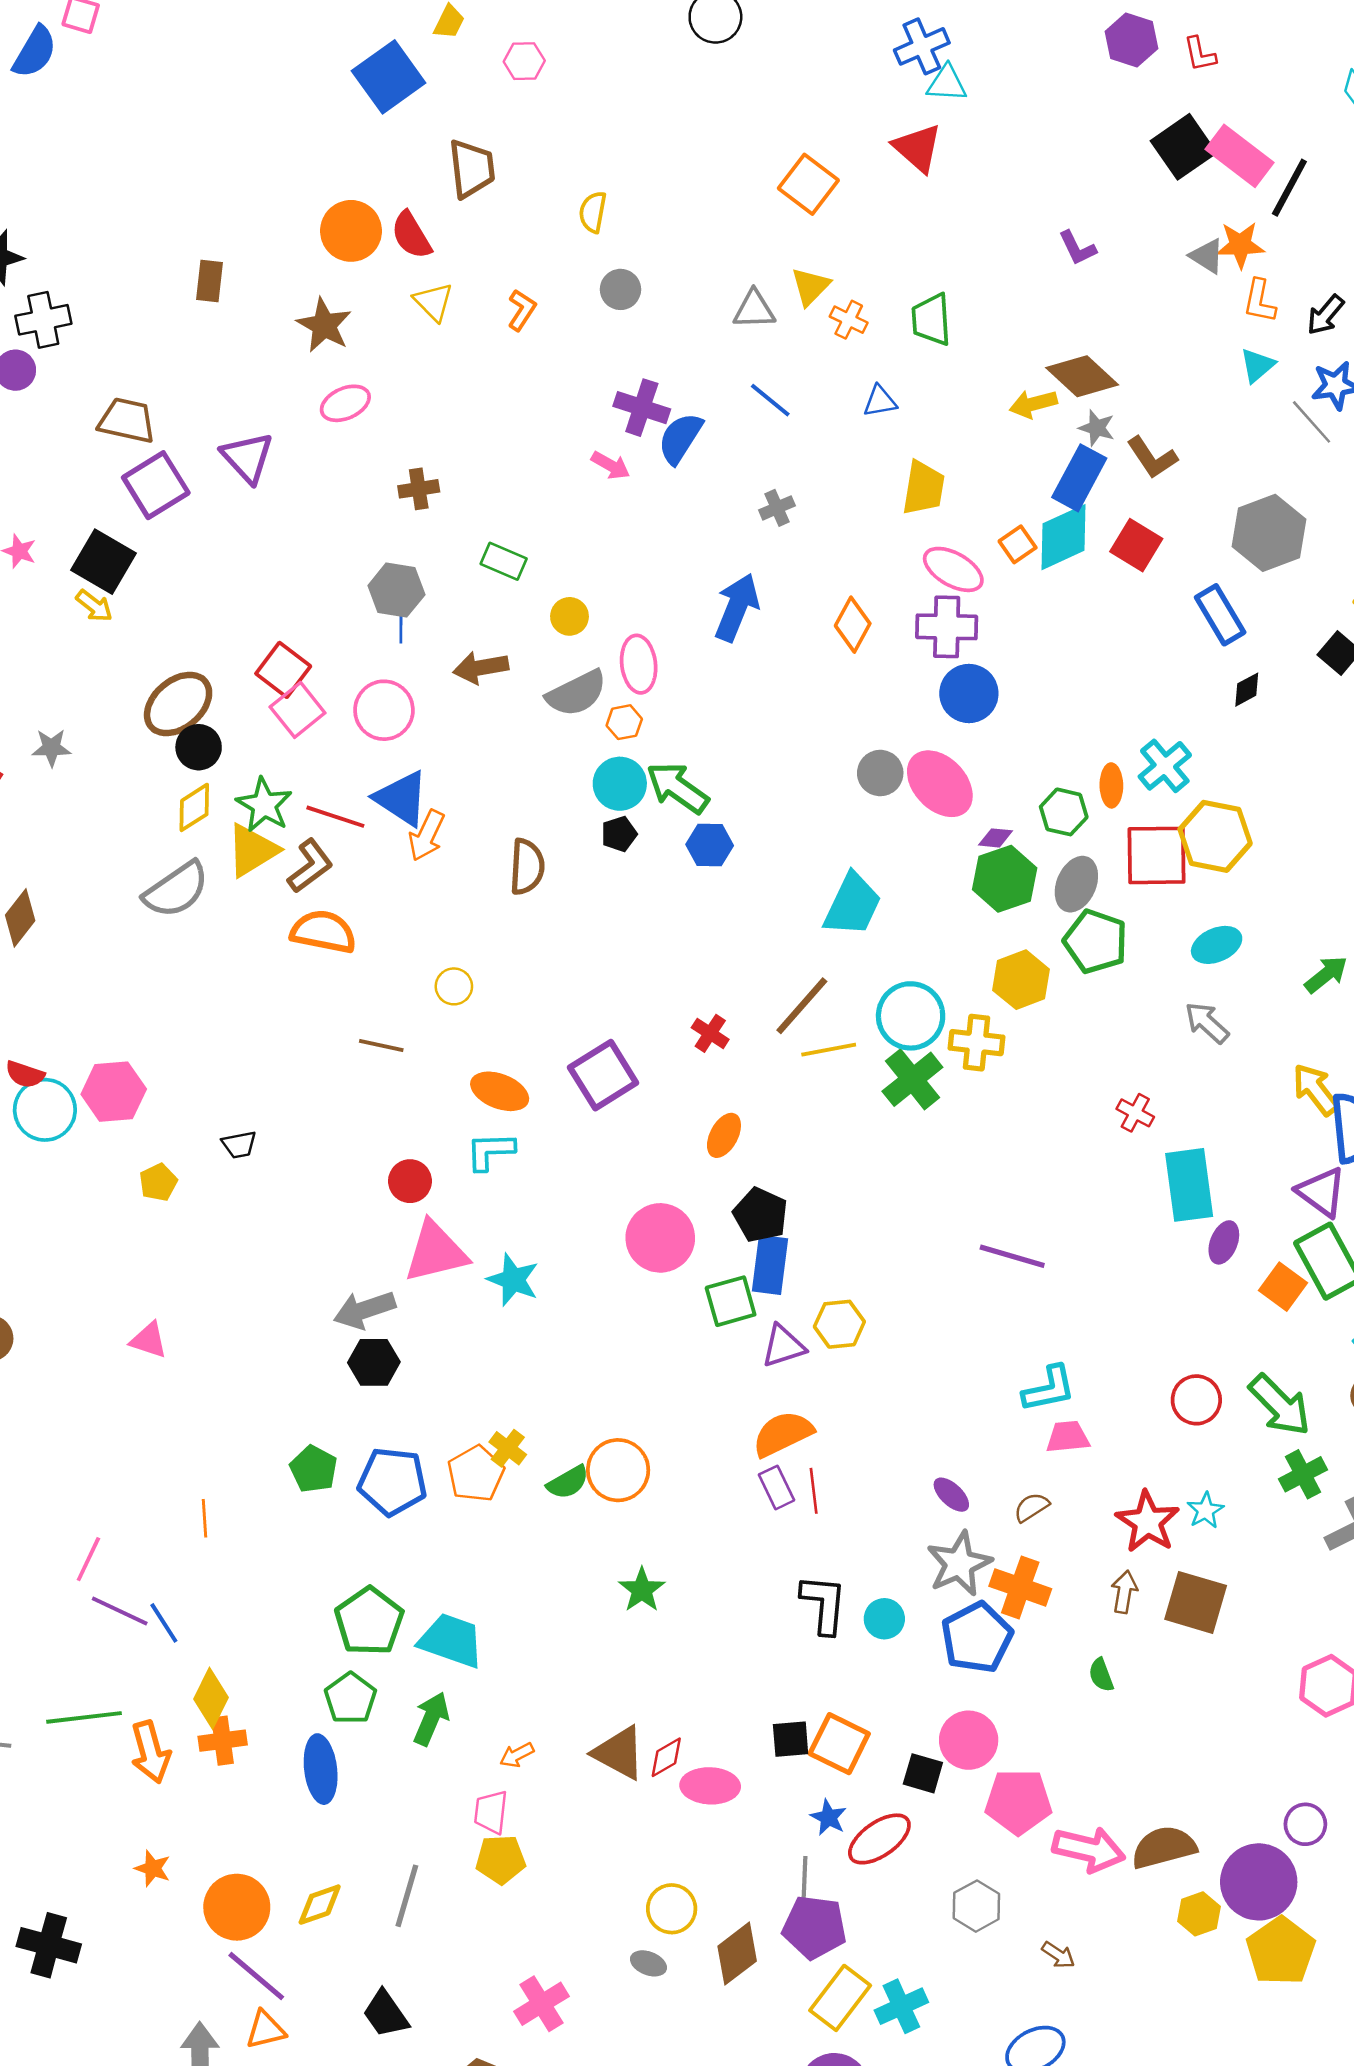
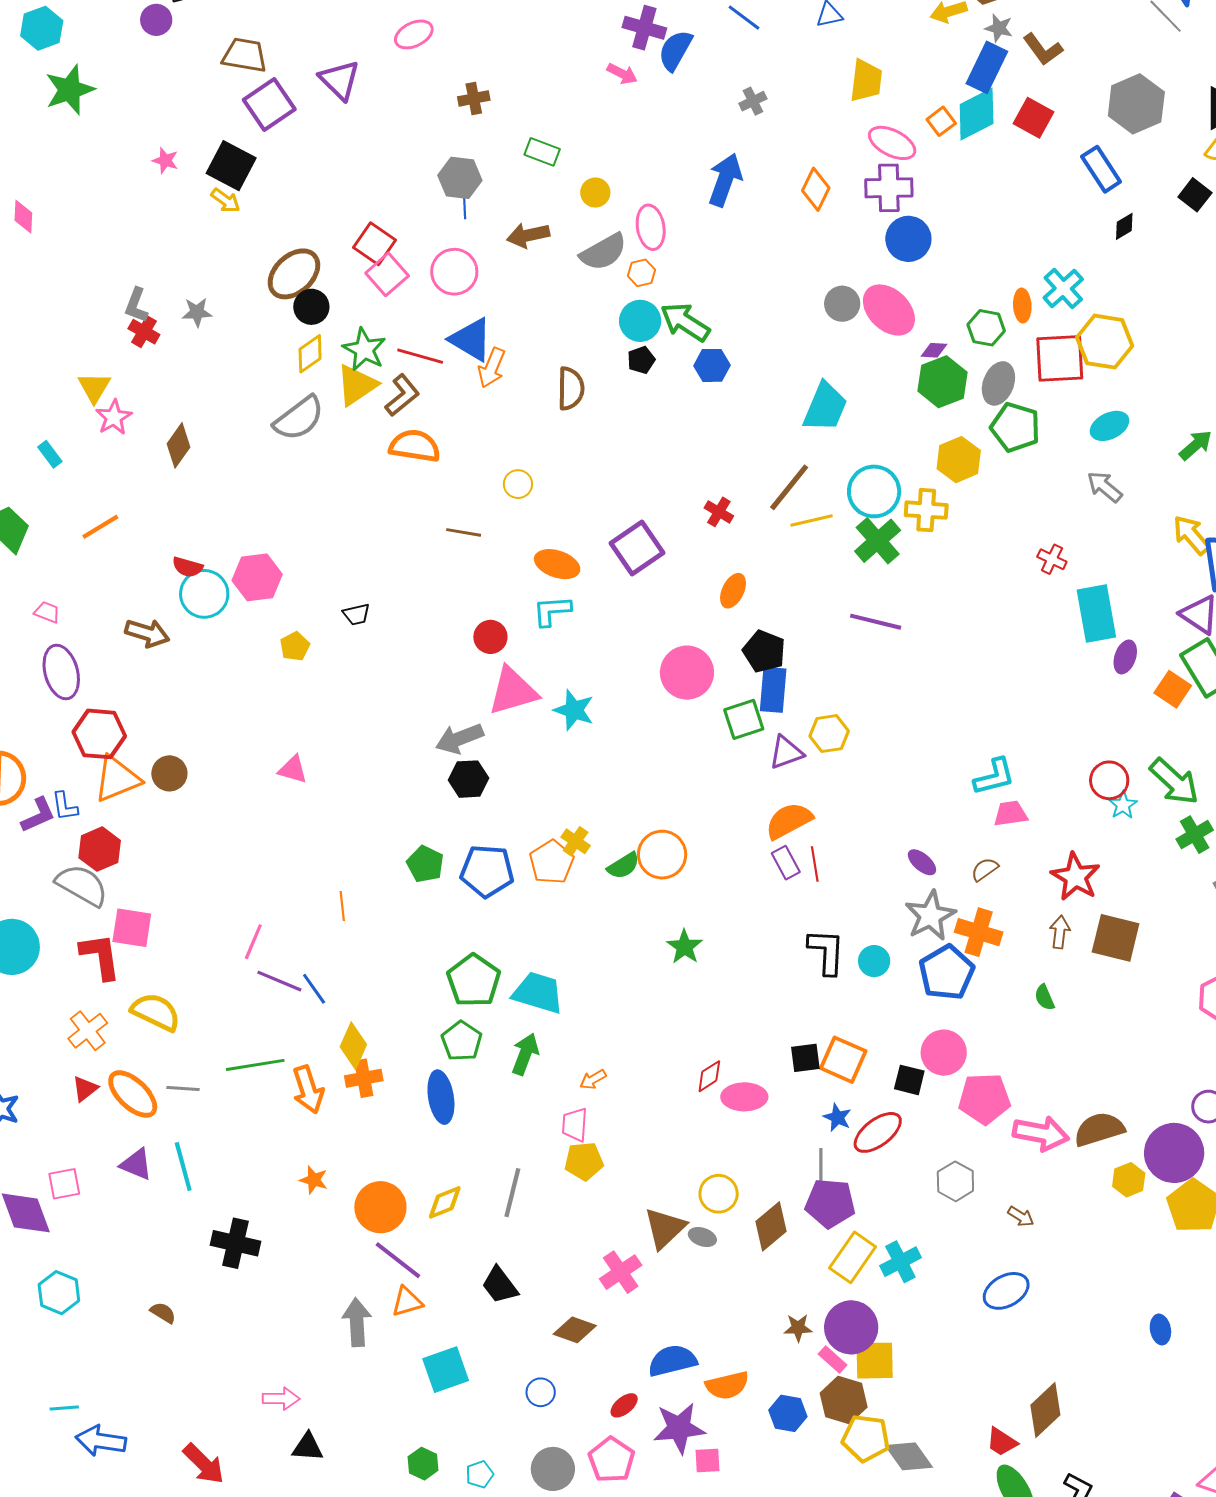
purple line: (1012, 1256) -> (876, 622), moved
cyan star: (1205, 1510) -> (1123, 805), moved
brown triangle: (619, 1753) -> (665, 1228), moved, turned 51

